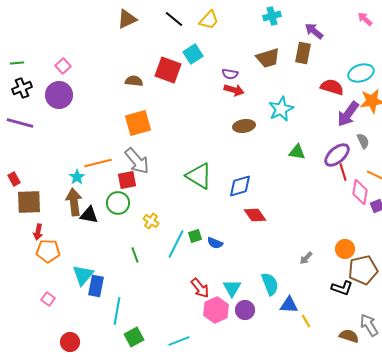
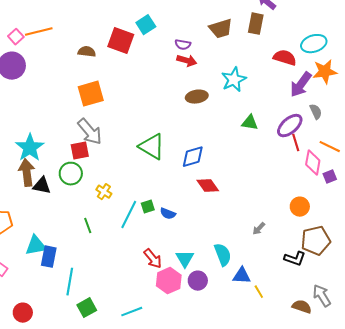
orange line: (98, 163) -> (39, 32), moved
cyan star: (77, 177) -> (30, 148), size x1.8
orange circle: (345, 249) -> (300, 207), moved
cyan triangle: (83, 275) -> (36, 246), turned 40

